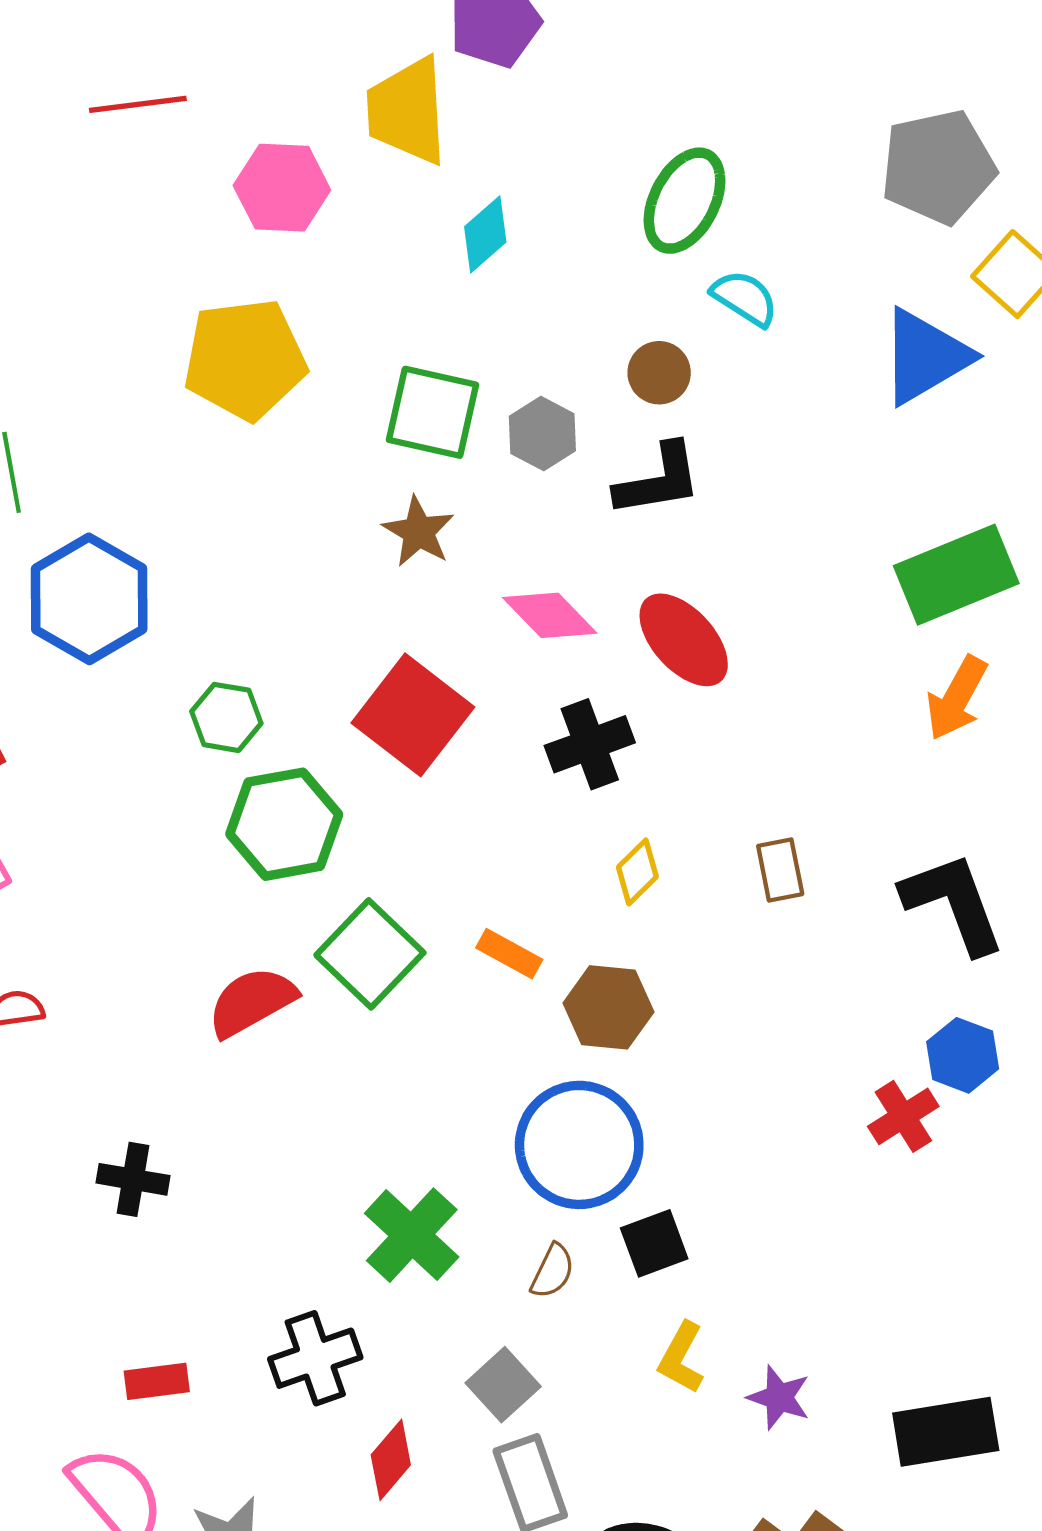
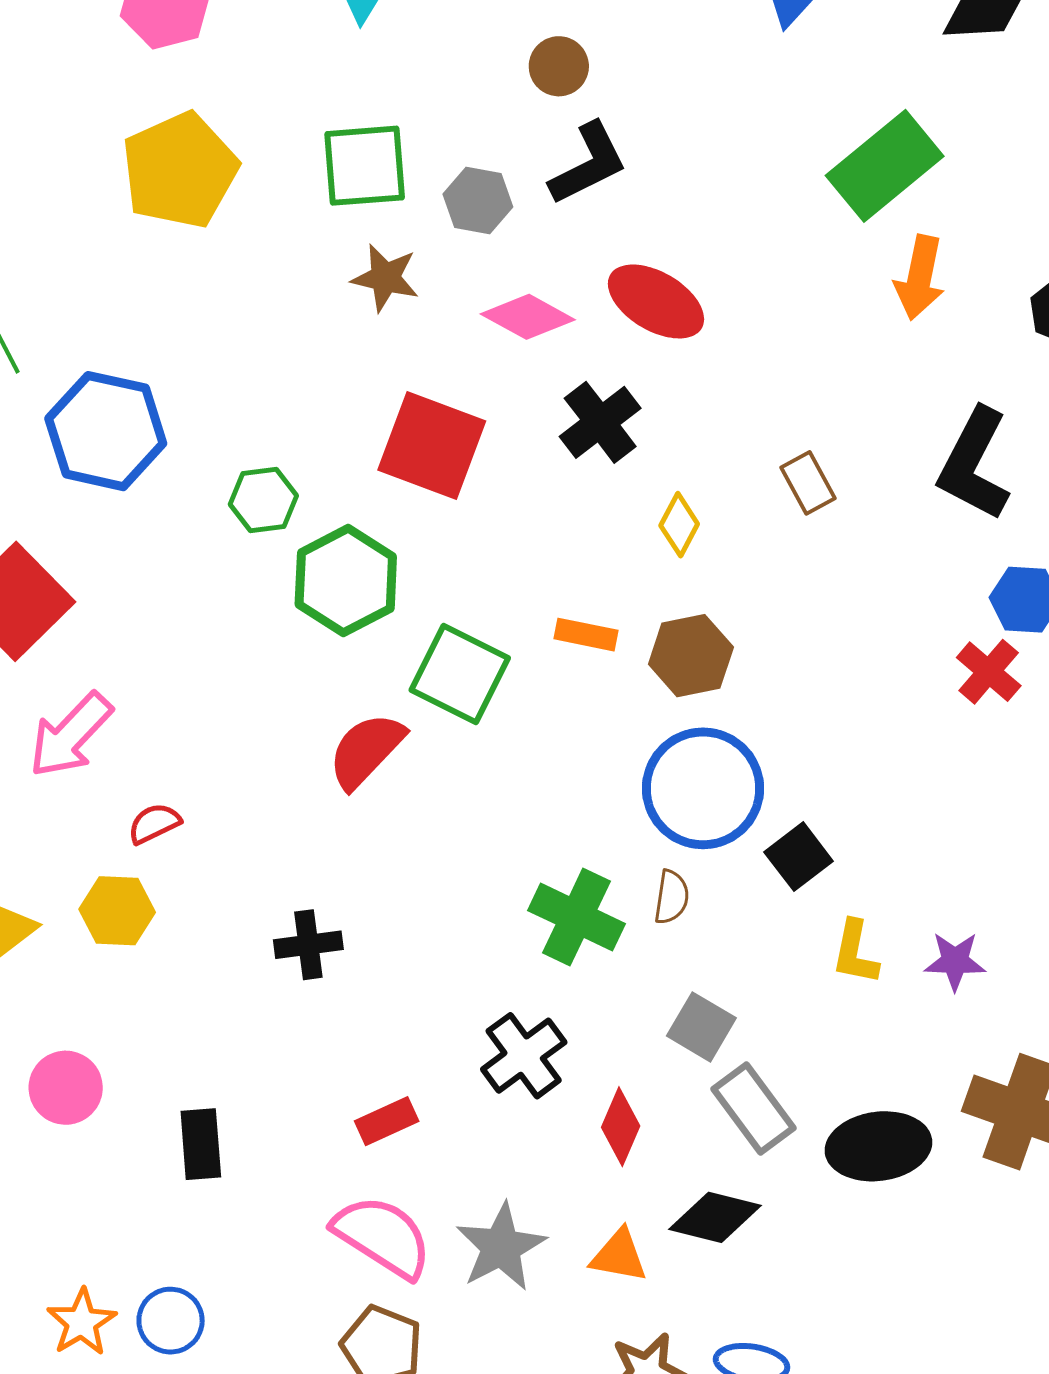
gray hexagon: (542, 434) -> (478, 200), moved
black L-shape: (953, 903) -> (974, 464), turned -115
brown semicircle: (553, 1271) -> (671, 897), moved

